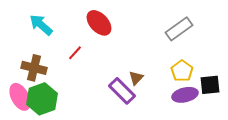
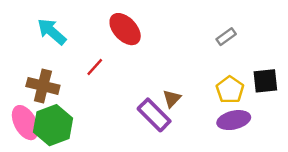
gray rectangle: (179, 29) -> (226, 37), size x0.6
black square: (210, 85) -> (265, 81), moved

